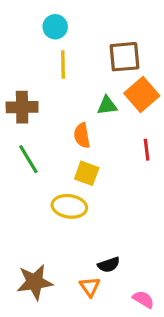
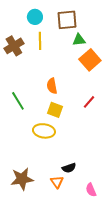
brown square: (124, 57) -> (67, 20), moved
green triangle: (107, 106) -> (79, 40), moved
brown cross: (22, 107) -> (14, 46), moved, turned -30
red line: (147, 150) -> (89, 102), moved, turned 48
pink semicircle: (143, 299) -> (91, 190), turned -144

